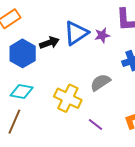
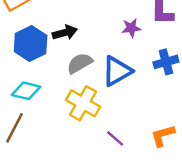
blue triangle: (76, 33) -> (117, 71), moved
gray semicircle: (100, 82) -> (80, 63), moved

